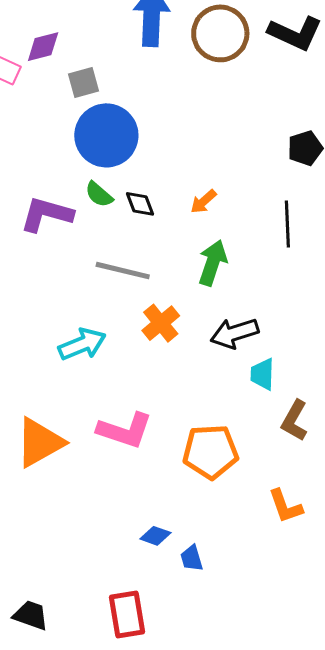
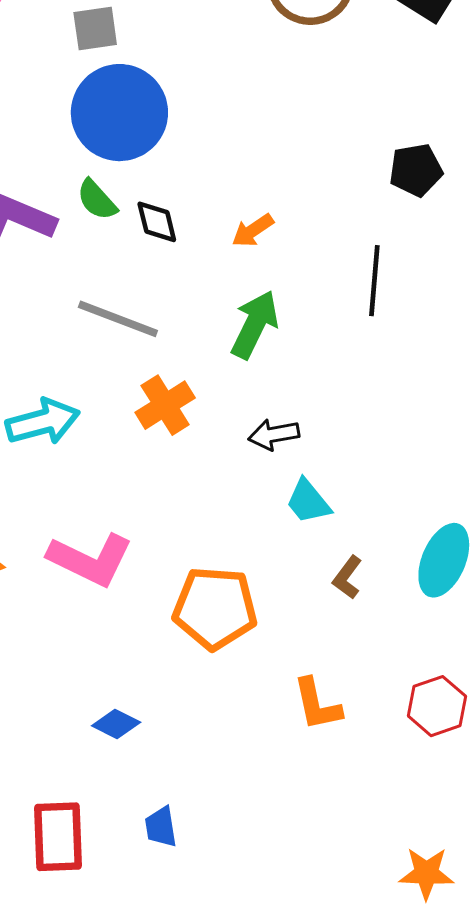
black arrow: (234, 333) -> (274, 435), size x0.7
cyan trapezoid: (262, 374) -> (308, 501), turned -48
brown L-shape: (294, 421) -> (347, 577), size x0.7
blue trapezoid: (192, 558) -> (161, 827), moved

